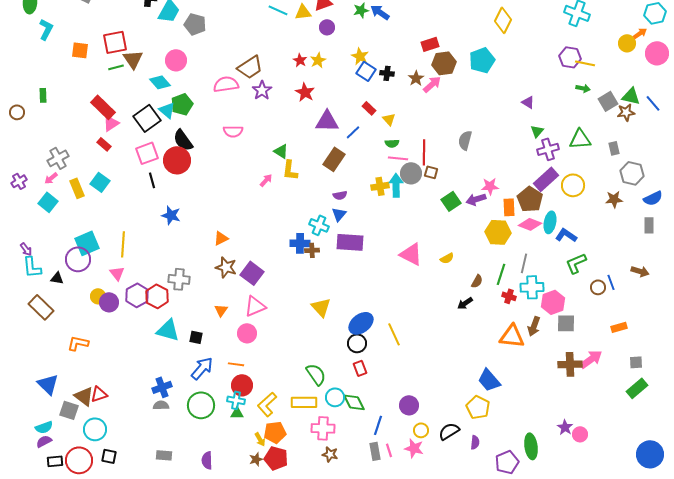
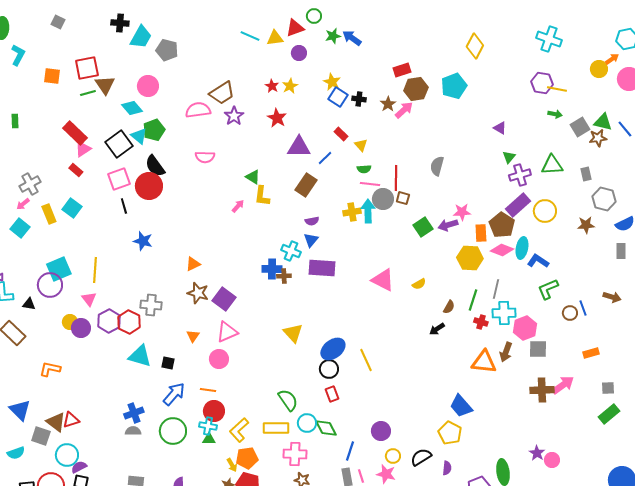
purple semicircle: (44, 441) -> (79, 467), moved

